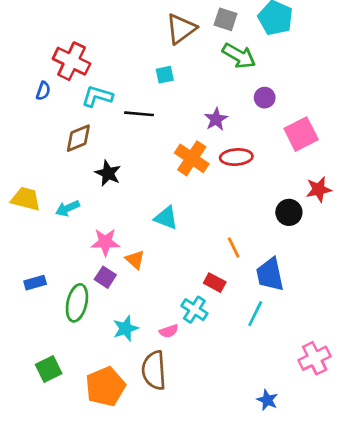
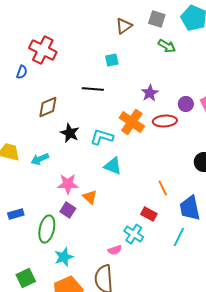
brown triangle: (181, 29) -> (124, 26), size x0.7
green arrow: (239, 56) -> (167, 46), size x0.7
cyan L-shape: (97, 96) -> (102, 137), moved
purple circle: (265, 98) -> (186, 104), moved
cyan star: (126, 328) -> (64, 257), moved

